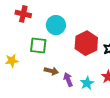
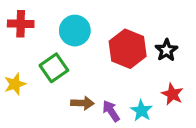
green square: (38, 45) -> (54, 68), turned -30
yellow star: (12, 61) -> (15, 84), moved

